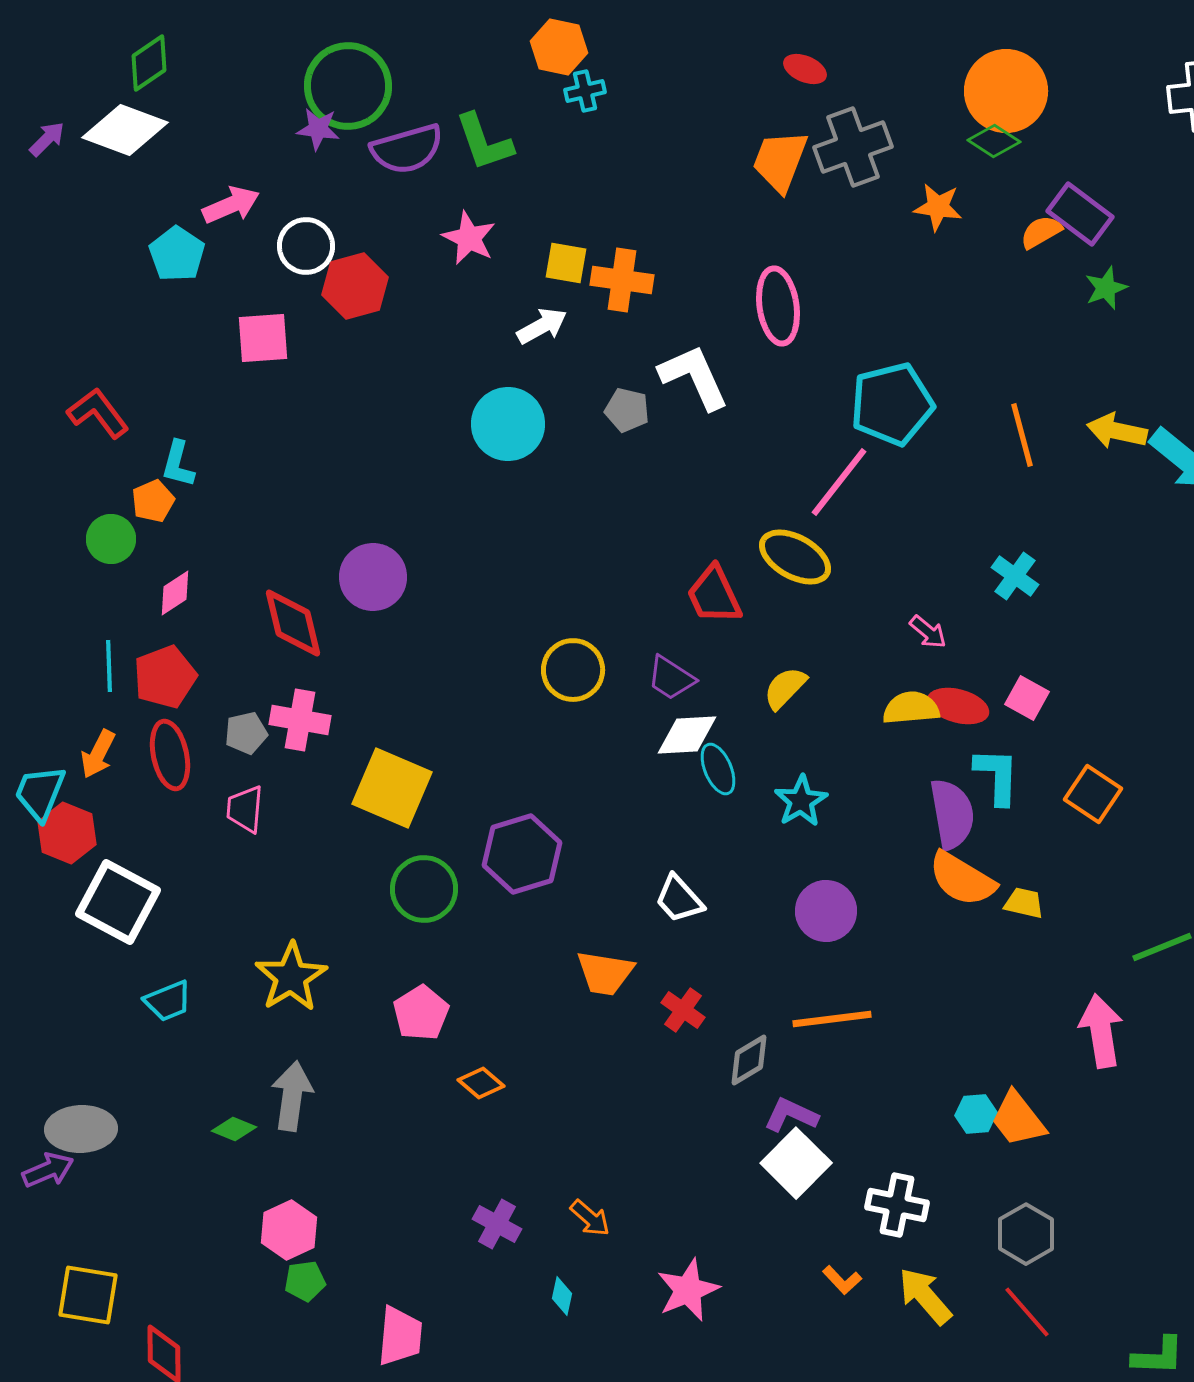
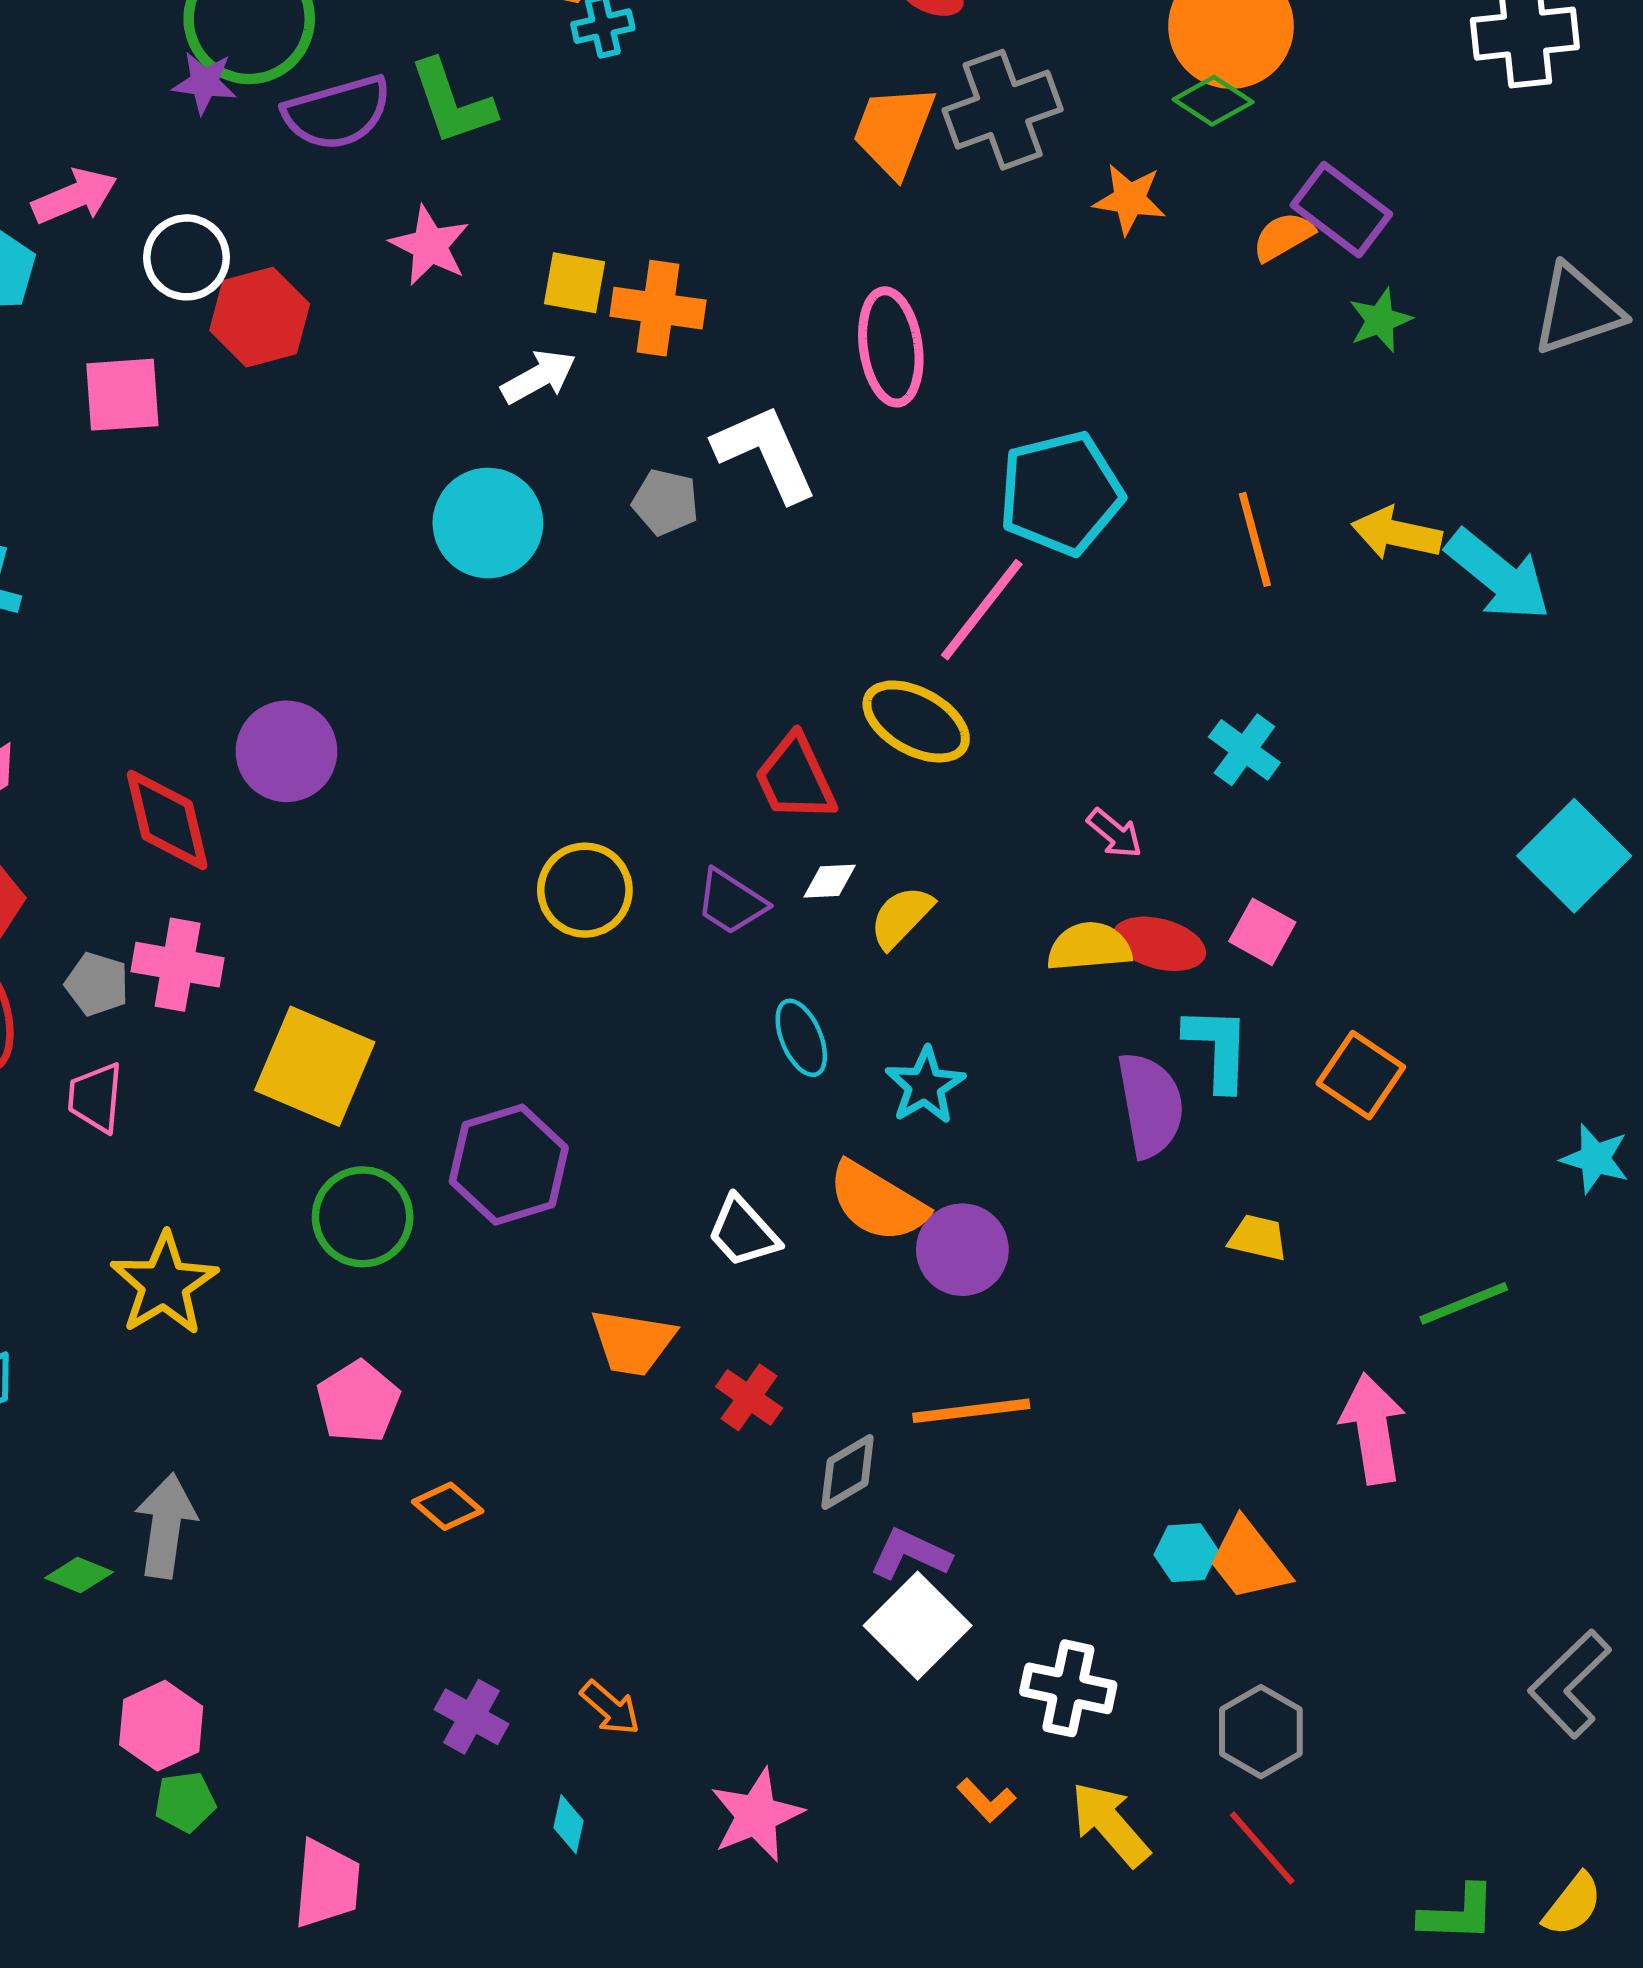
gray pentagon: (246, 733) -> (97, 984), turned 30
white diamond: (687, 735) -> (830, 881), moved, size x0.6
orange semicircle: (962, 879) -> (877, 1202), moved
yellow star: (291, 977) -> (164, 1284), moved

